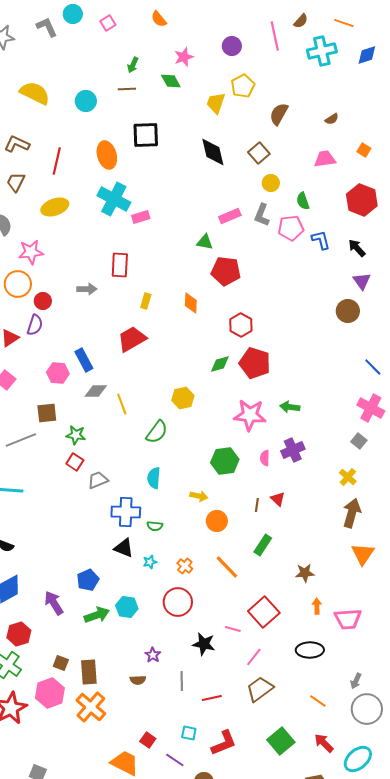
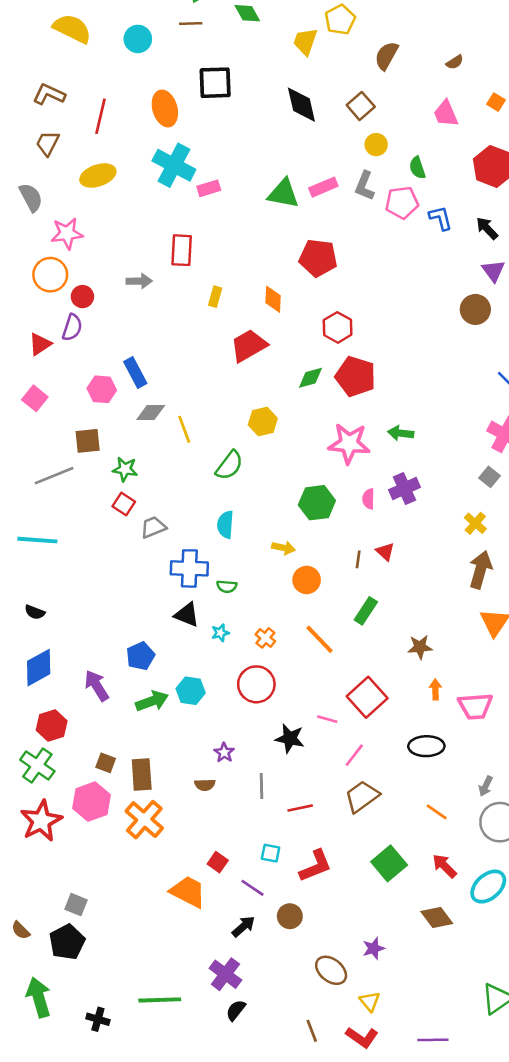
pink trapezoid: (325, 159) -> (446, 114), turned -105
green triangle: (205, 242) -> (283, 194), moved, size x1.5
red trapezoid: (132, 339) -> (249, 346), moved

